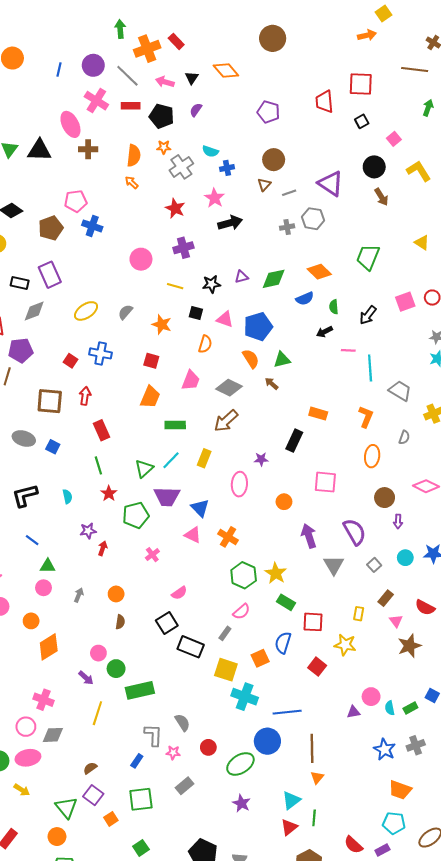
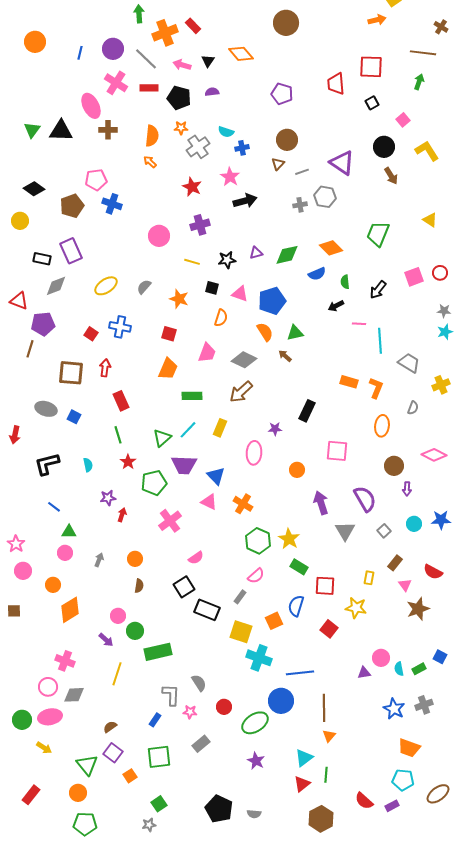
green arrow: (428, 108) -> (419, 82), moved
purple semicircle: (196, 110) -> (212, 92), turned 48
orange rectangle: (318, 414) -> (349, 382), moved
pink cross: (152, 555) -> (170, 521), size x1.6

